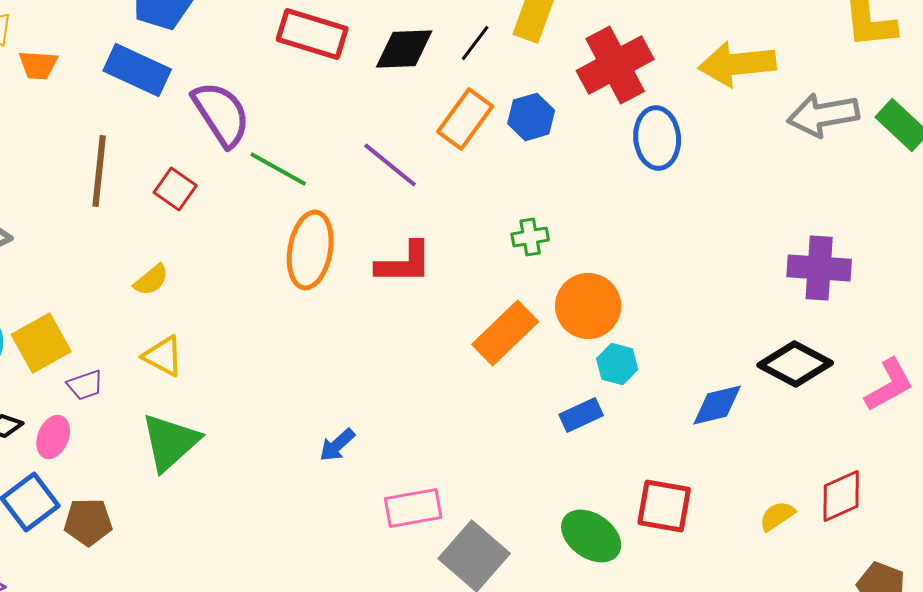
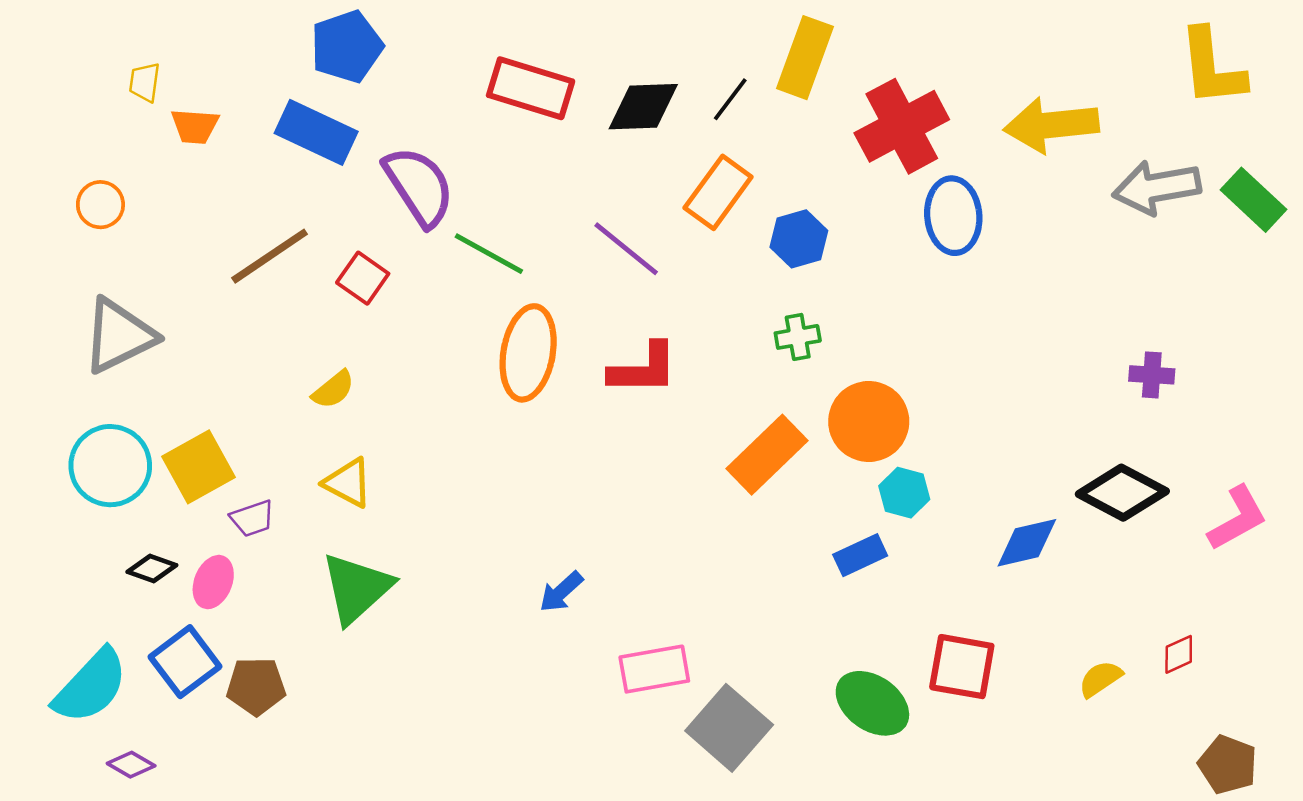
blue hexagon: (531, 117) -> (799, 239), moved
brown line: (99, 171) -> (270, 256), turned 50
purple cross: (819, 268) -> (1152, 375), size x0.6
red diamond: (841, 496) -> (1179, 654), size x0.6

